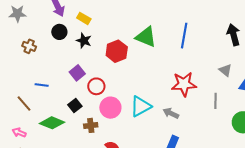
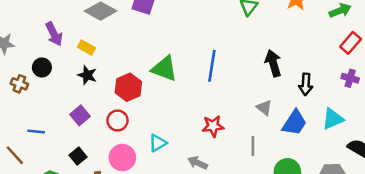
black circle: (59, 32) -> (42, 67), moved
red star: (184, 84) -> (213, 126), size x0.7
red circle: (96, 86) -> (118, 121), moved
cyan triangle: (141, 106) -> (158, 143), moved, size x0.7

